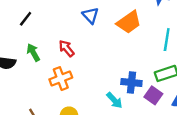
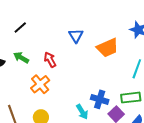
green arrow: (33, 53) -> (21, 58), turned -42
orange cross: (61, 79) -> (40, 84), turned -30

